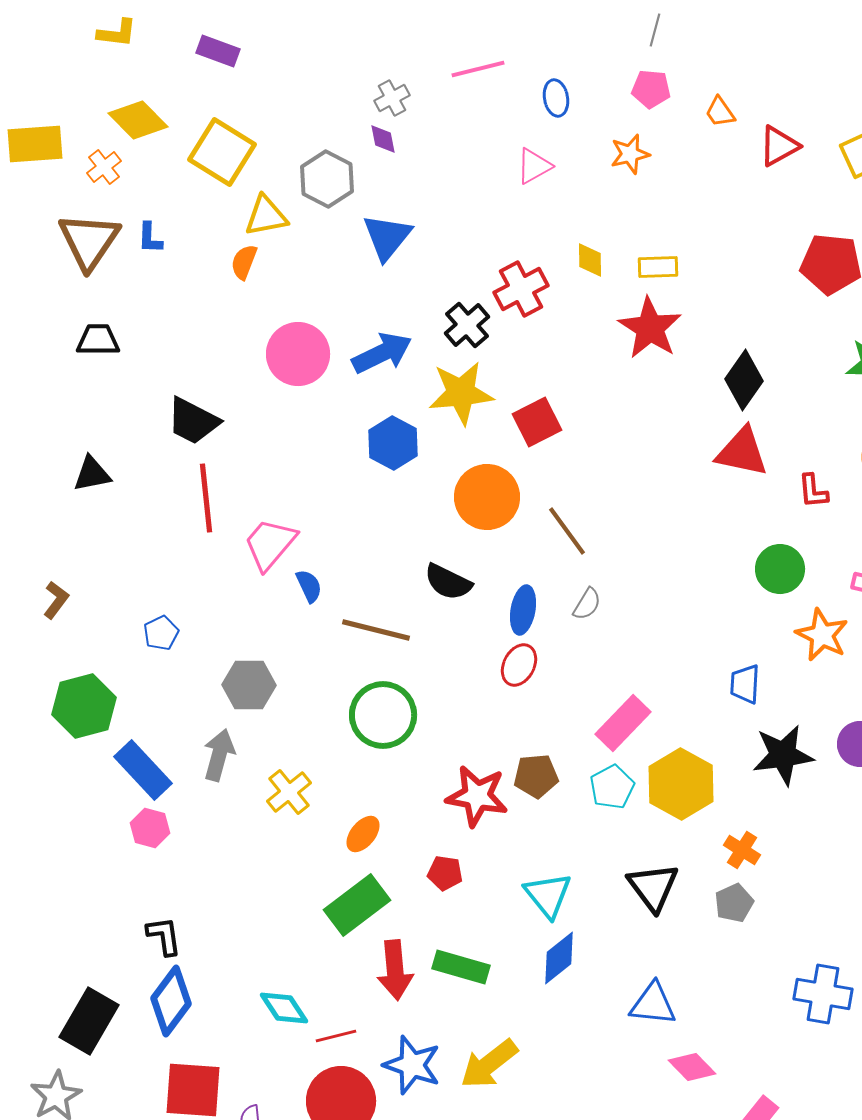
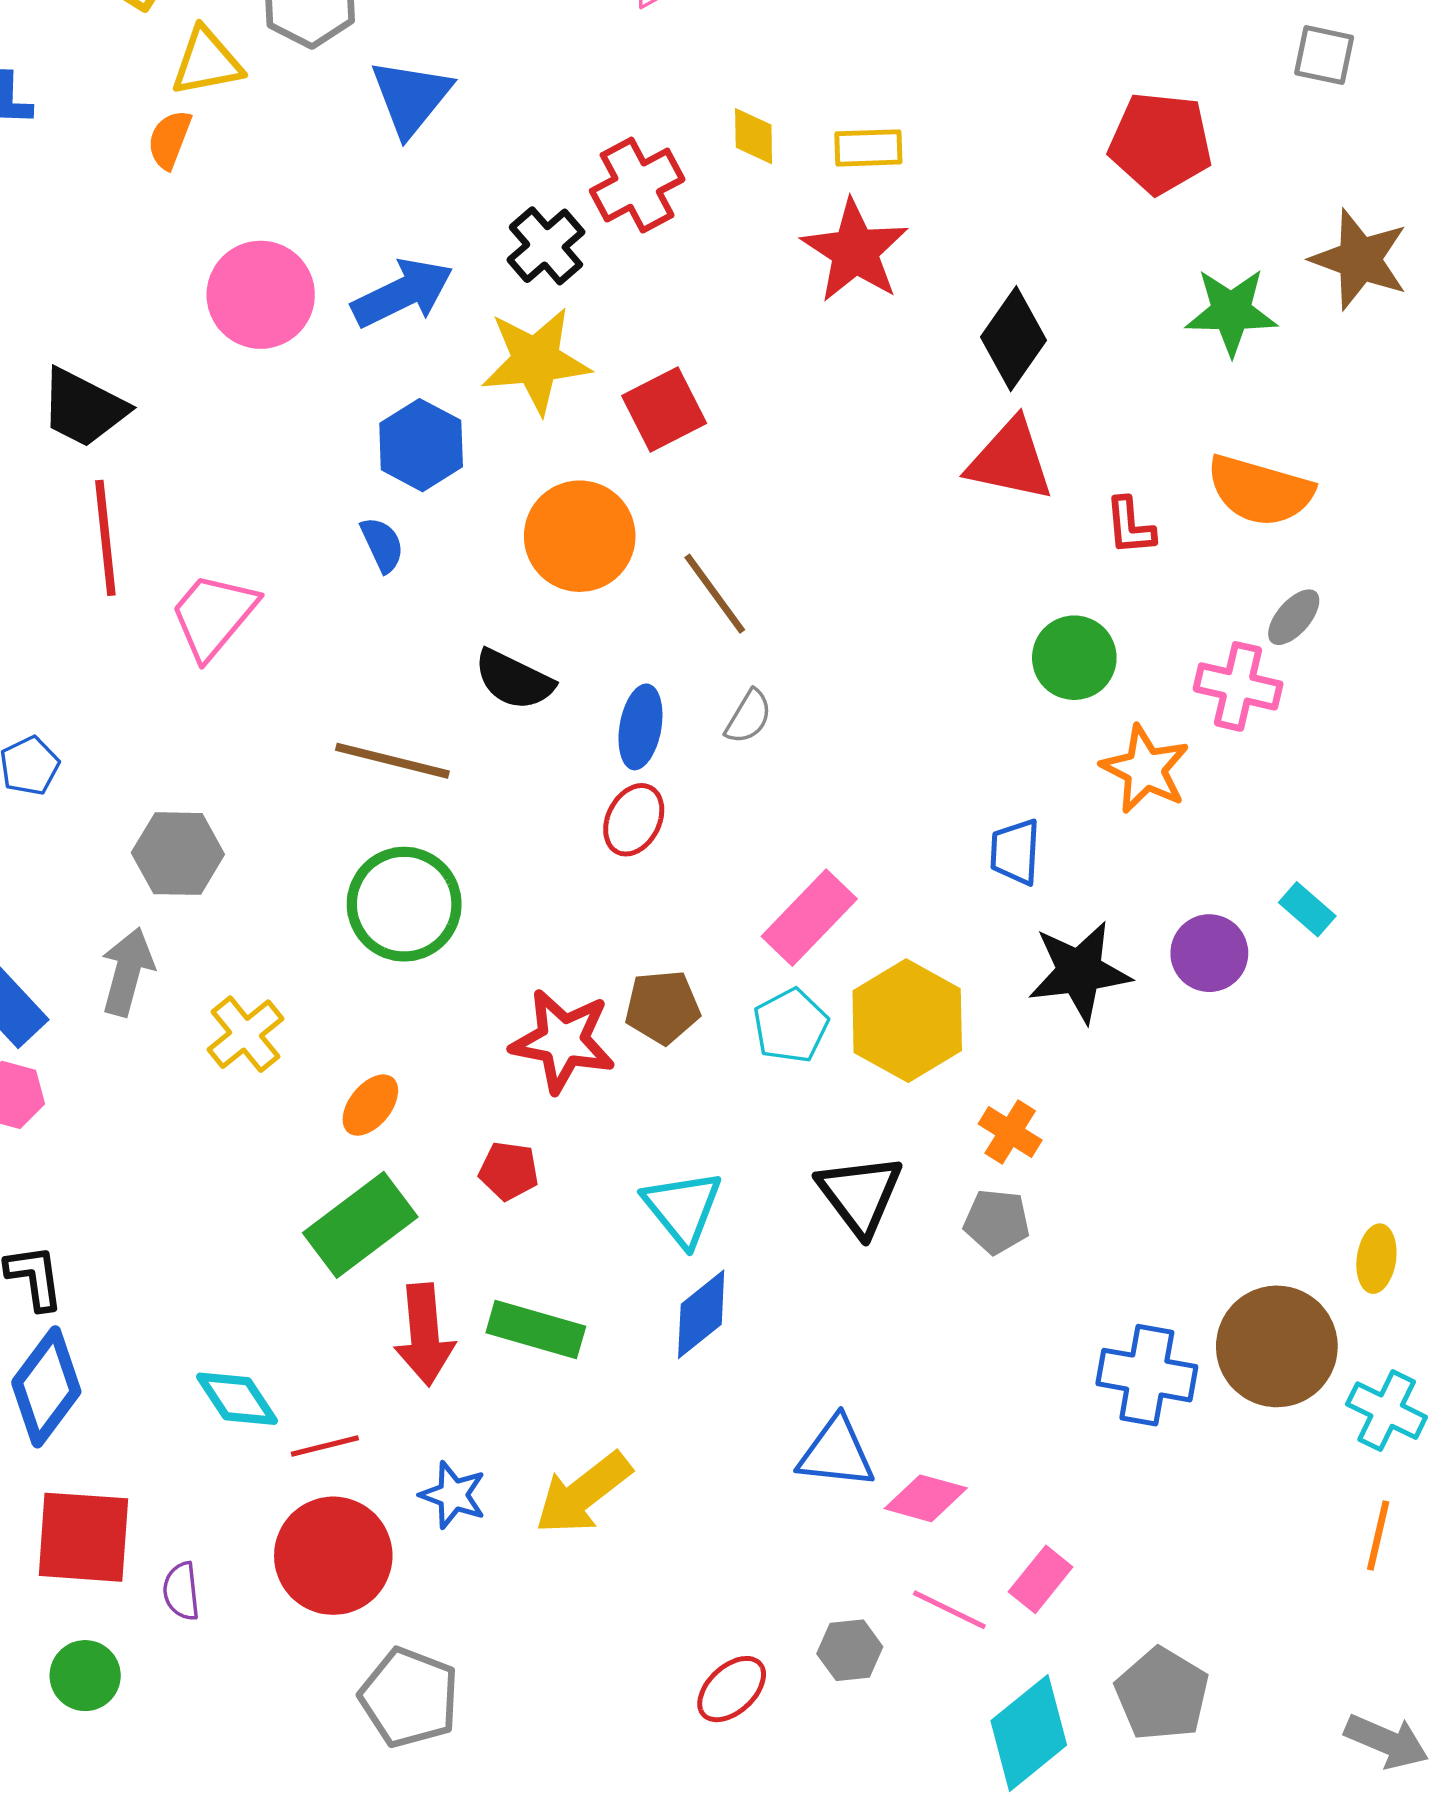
blue semicircle: (309, 586) -> (382, 545), moved
gray pentagon: (734, 903) -> (997, 1222), turned 30
blue triangle: (653, 1004) -> (836, 1453), moved
blue star: (412, 1065) -> (453, 1495), size x0.7
pink diamond: (692, 1067) -> (926, 1498), turned -30

